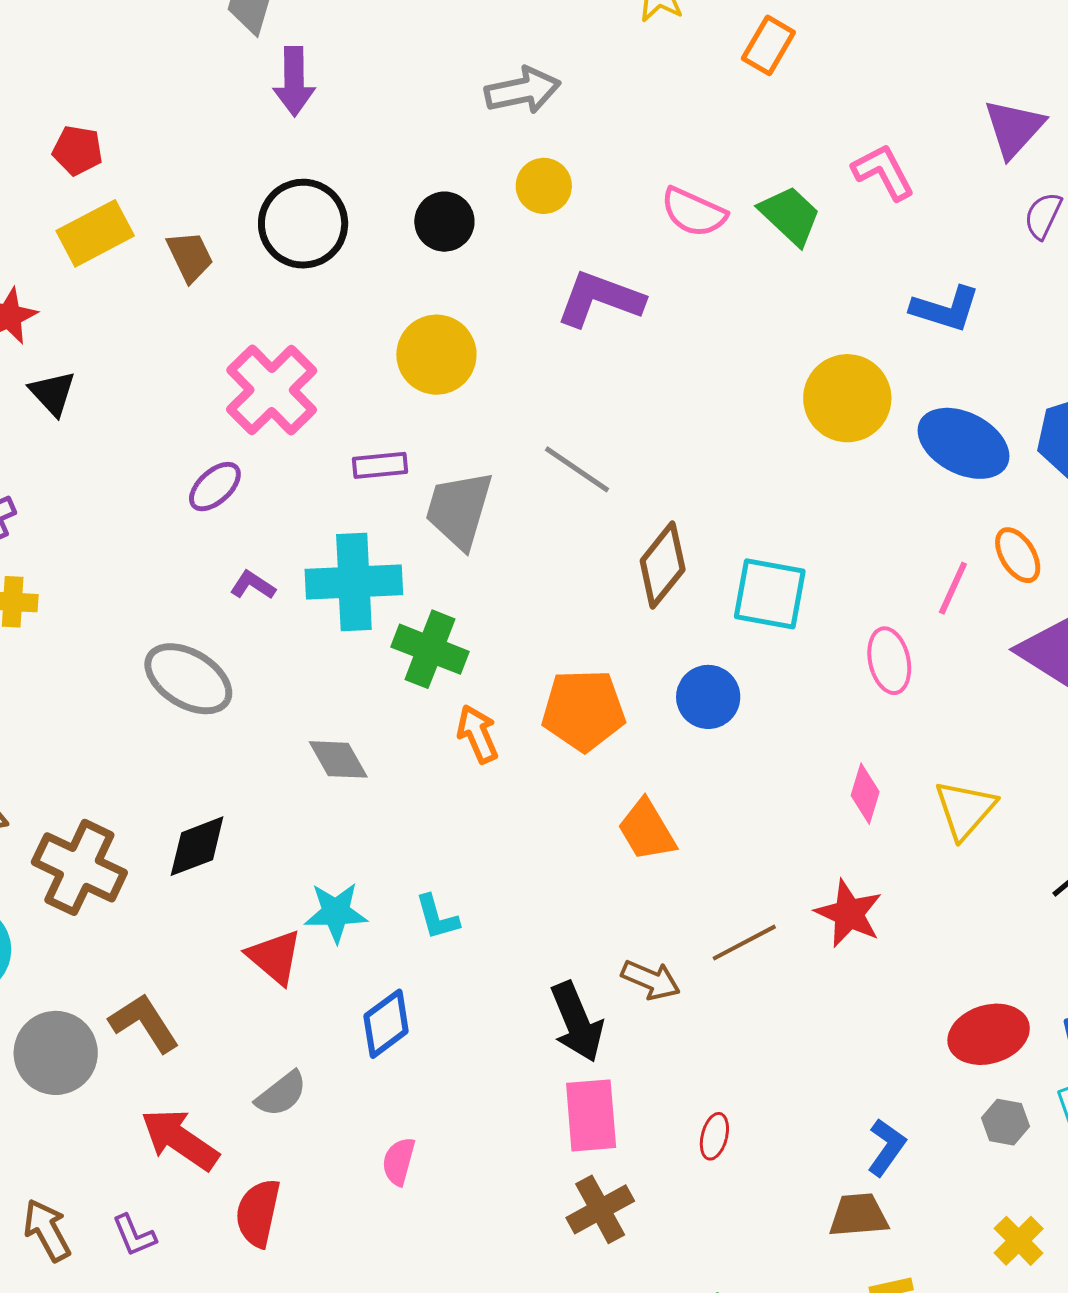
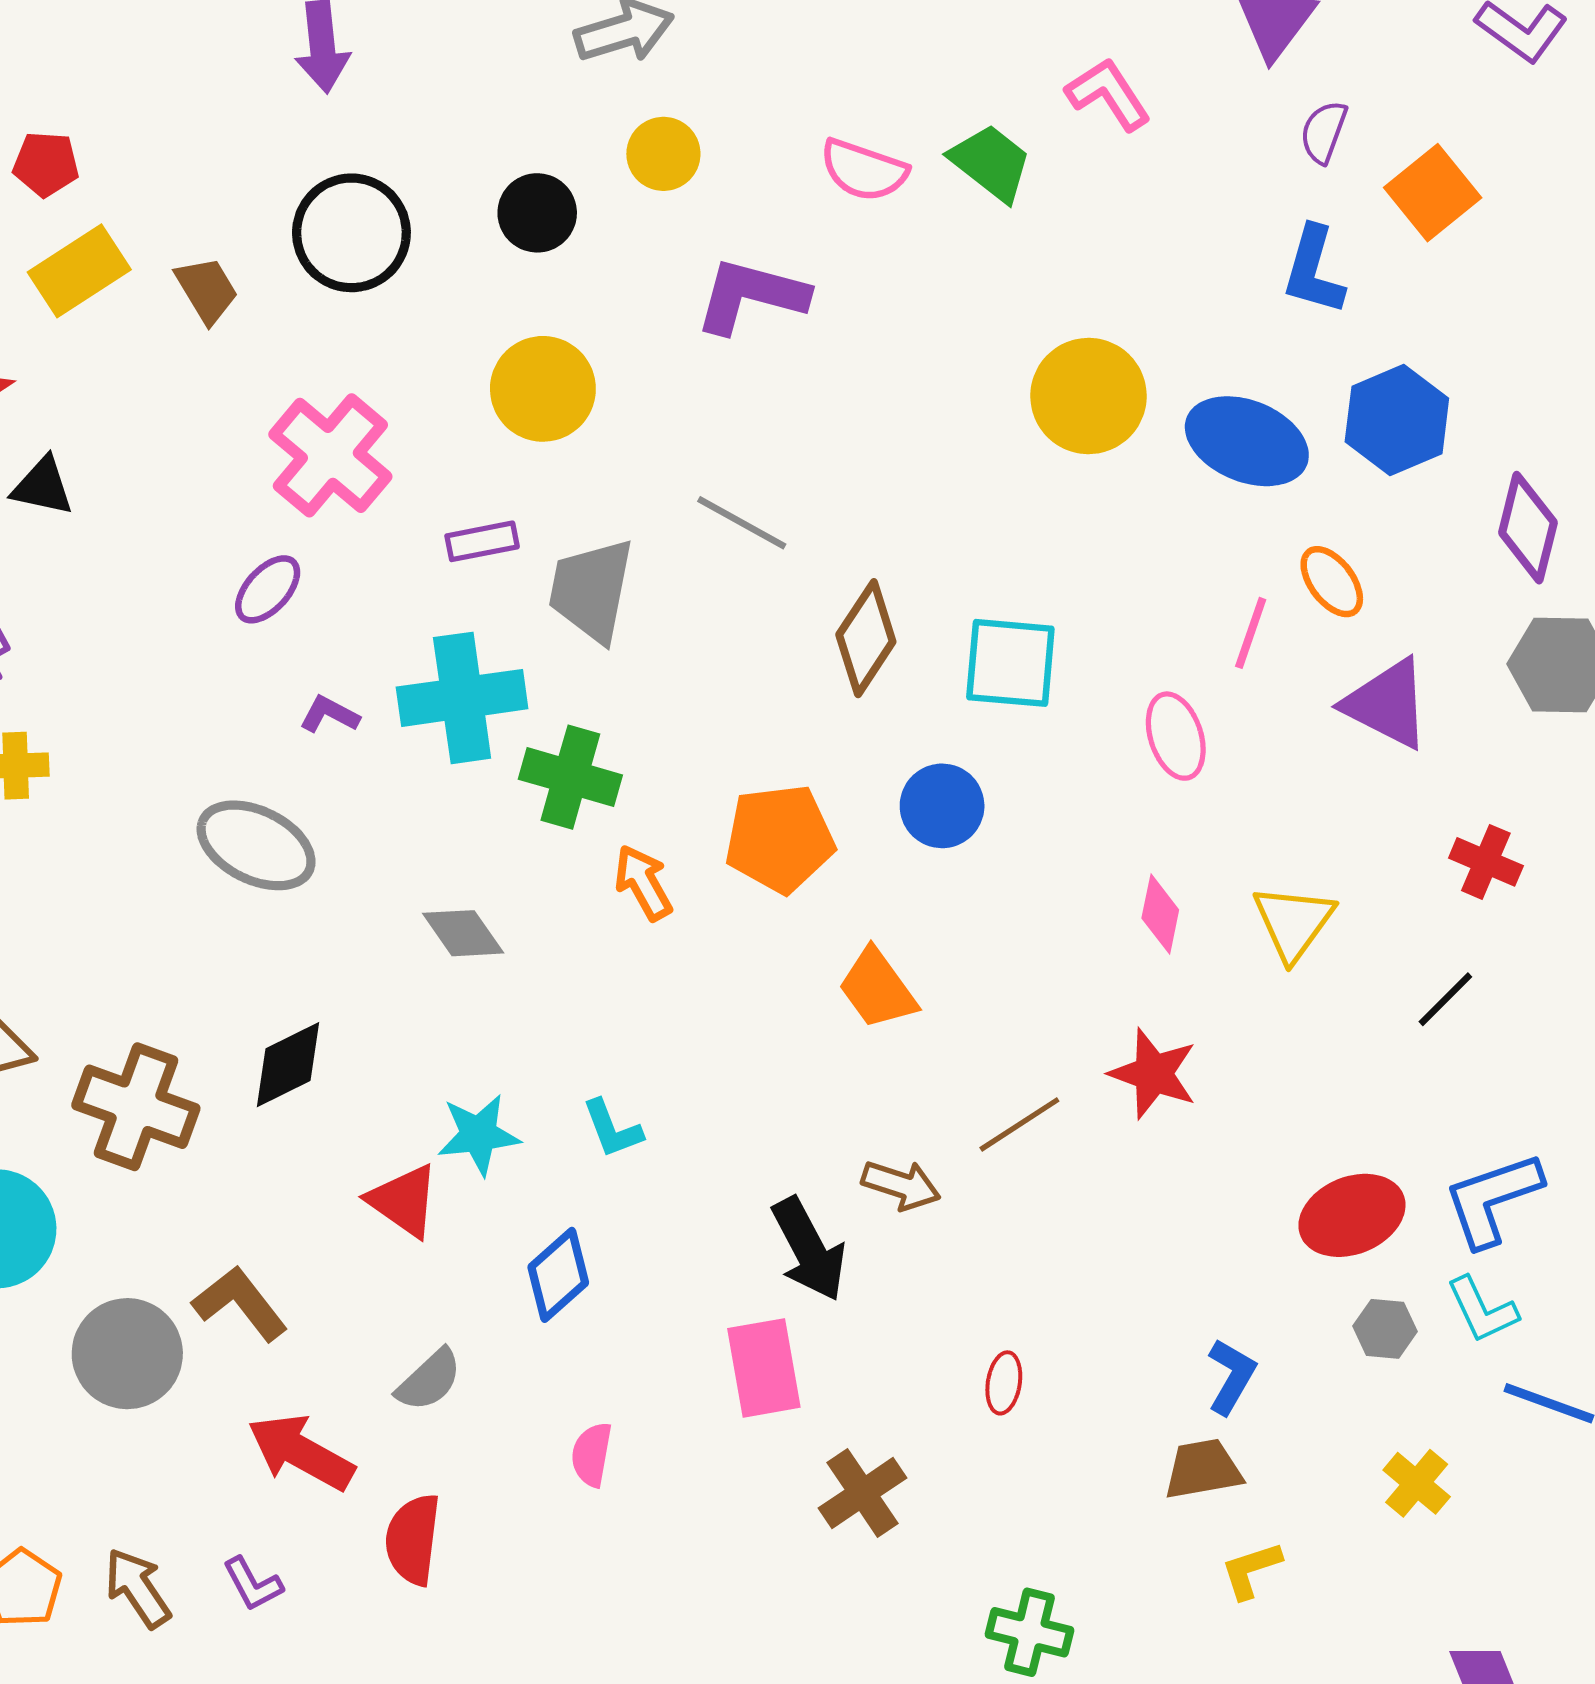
blue L-shape: (945, 309) -> (1314, 270), moved, turned 94
black triangle: (52, 393) -> (43, 486), turned -30
pink rectangle: (591, 1115) -> (764, 1368), moved

